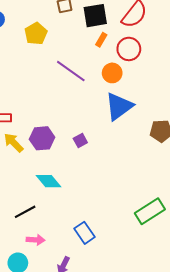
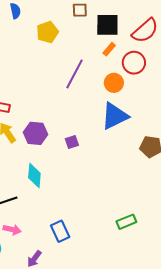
purple line: (71, 71) -> (75, 74), turned 72
cyan diamond: (49, 181) -> (34, 175), turned 35
green rectangle: (150, 211) -> (126, 222), size x0.7

